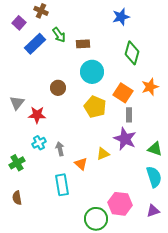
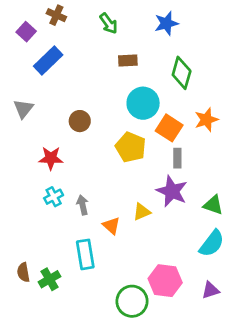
green arrow: (59, 35) -> (109, 23), moved
brown rectangle: (83, 44) -> (128, 61), moved
cyan circle: (92, 72) -> (143, 103), moved
gray triangle: (17, 103) -> (23, 109), moved
green cross: (17, 163) -> (49, 279), moved
cyan semicircle: (154, 177) -> (212, 243), turned 55

